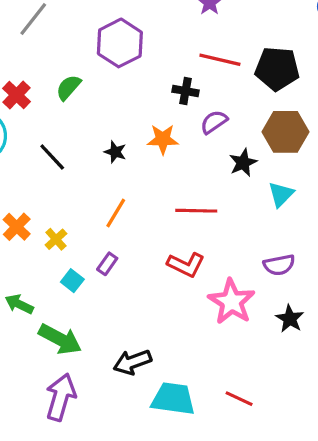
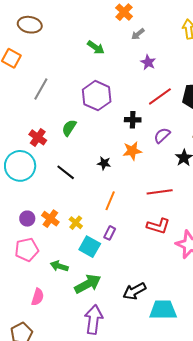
red line: (220, 60) -> (160, 96), turned -40
black cross: (186, 91) -> (133, 120), moved
cyan square: (72, 281) -> (90, 247), size x1.5
green arrow: (60, 339) -> (88, 284), turned -48

